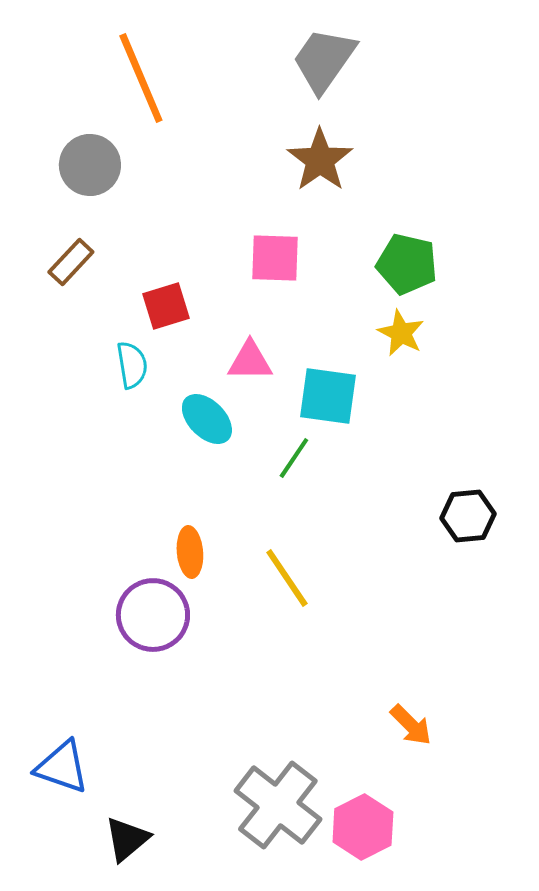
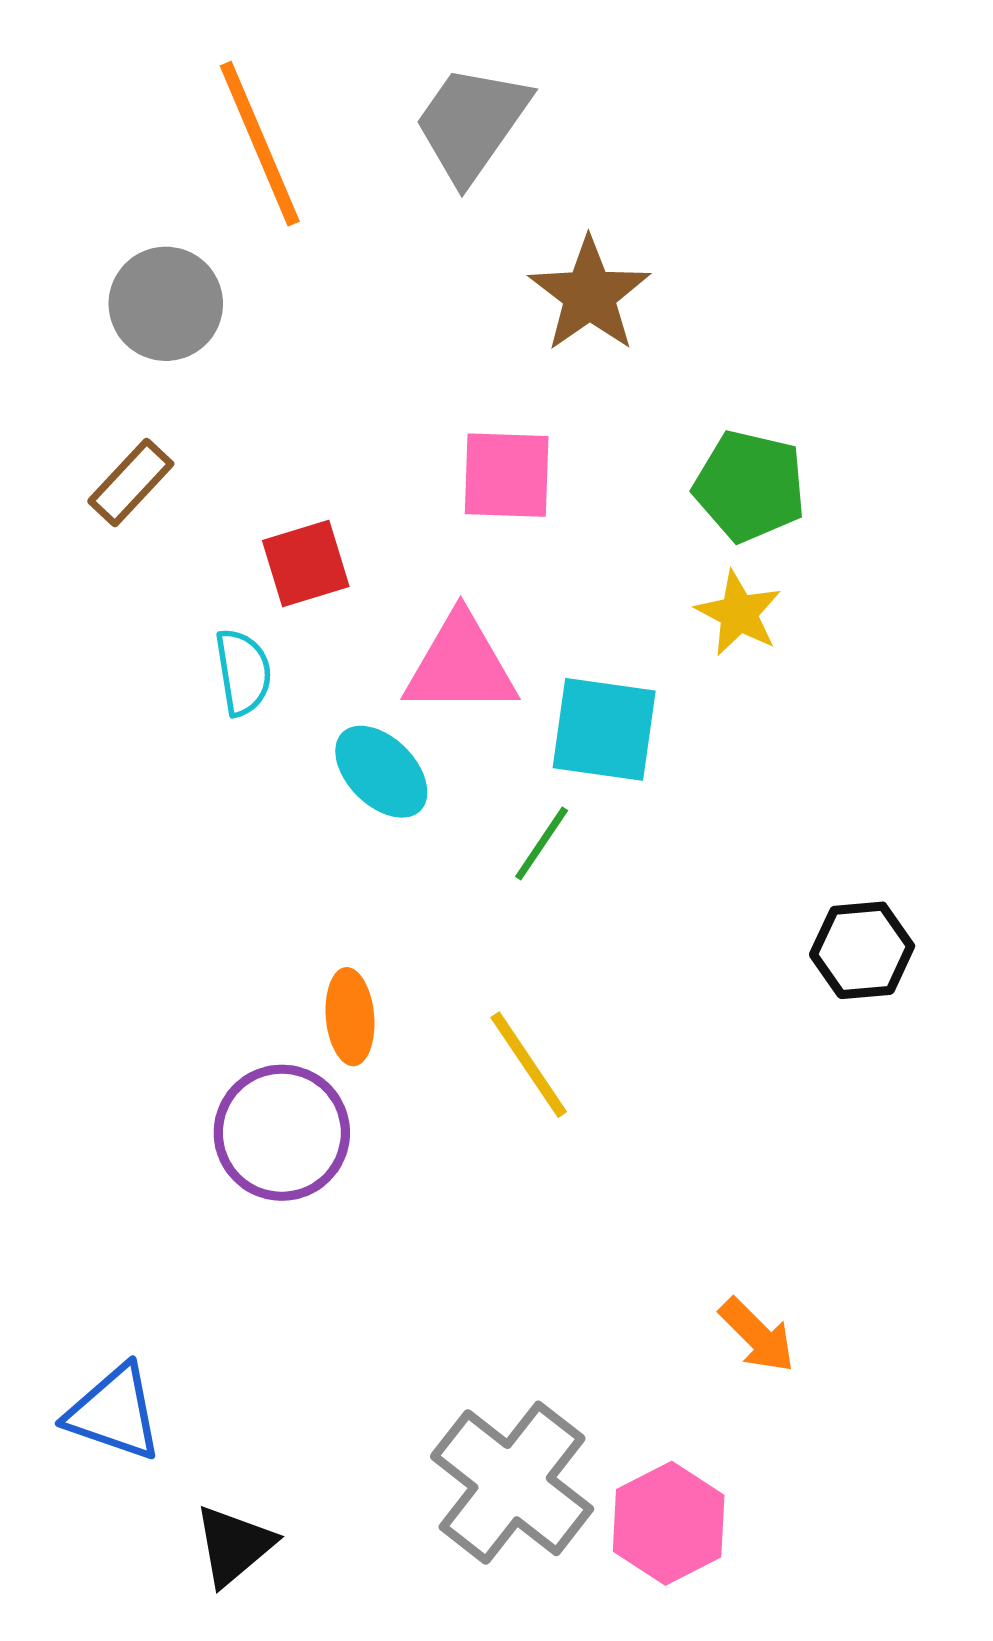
gray trapezoid: (324, 60) -> (472, 123), moved
pink triangle: (250, 361) -> (461, 665), size x1.4

